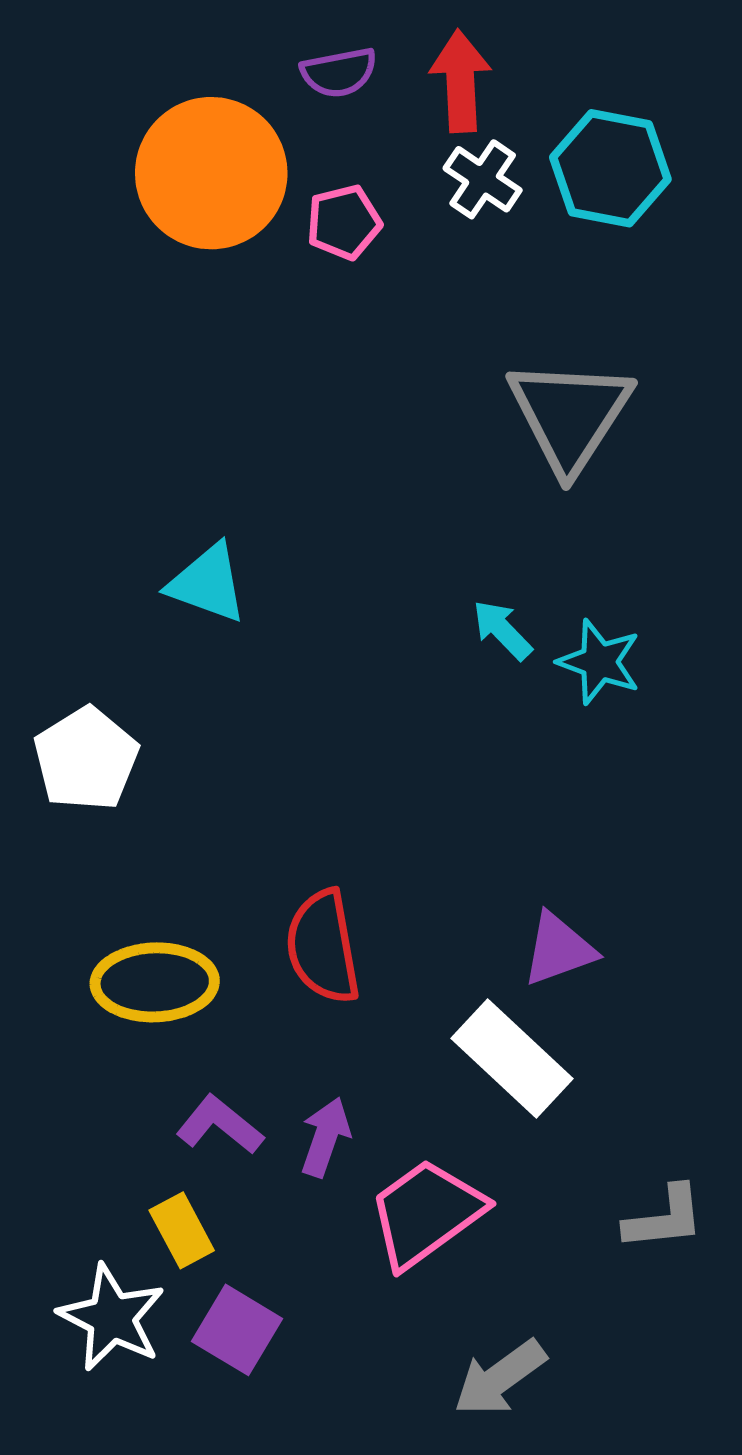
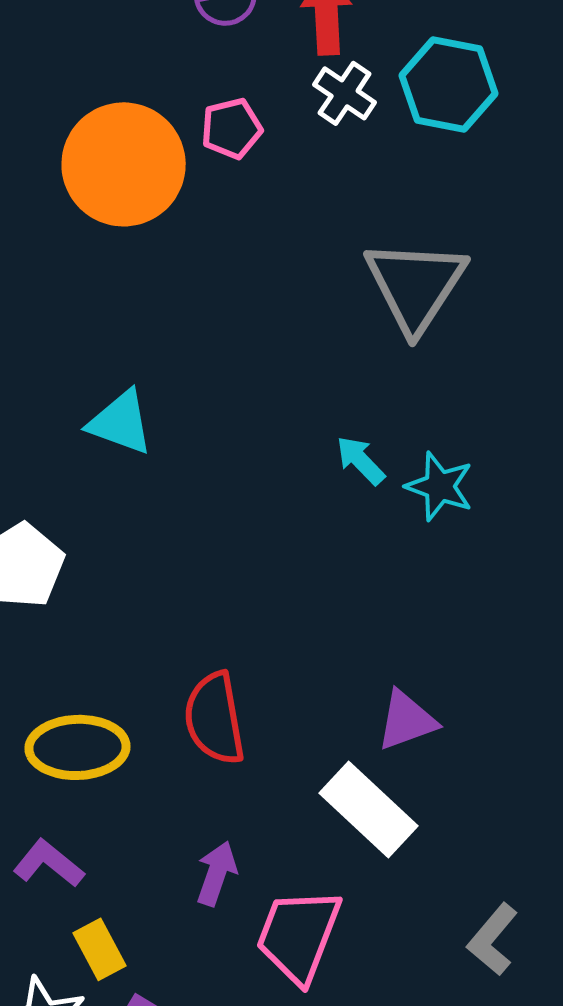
orange circle: (211, 173) -> (124, 164), moved
purple L-shape: (220, 1125) -> (49, 863), moved
pink trapezoid: (426, 1213) -> (299, 935), turned -33
gray L-shape: (664, 1218) -> (493, 939), turned 136

